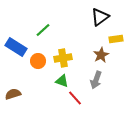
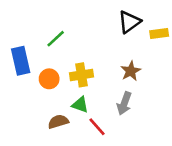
yellow rectangle: (116, 39) -> (159, 34), moved
blue rectangle: (16, 47) -> (21, 61), turned 45
brown semicircle: (13, 94) -> (58, 122), moved

